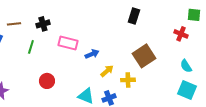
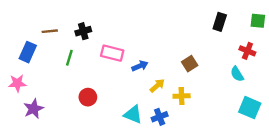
black rectangle: (134, 16) -> (220, 22), moved
red cross: (181, 34) -> (247, 51), moved
brown square: (144, 56) -> (190, 64), moved, size x0.6
cyan semicircle: (186, 66) -> (237, 74), moved

